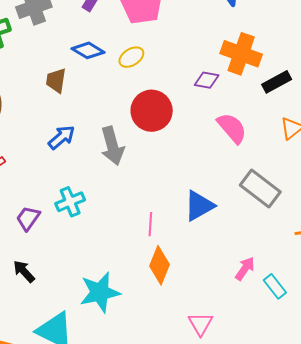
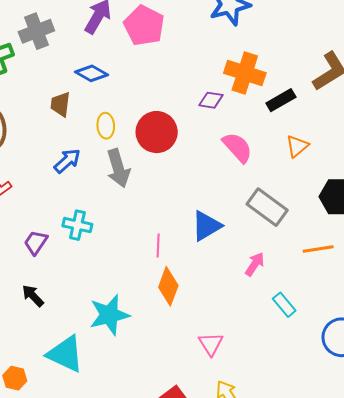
yellow ellipse: (131, 57) -> (106, 126), moved, turned -60
cyan cross: (70, 202) -> (77, 225), turned 36
pink arrow: (245, 269) -> (255, 264), moved

